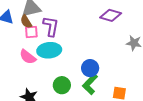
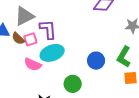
brown semicircle: (26, 22) -> (18, 38), moved
green L-shape: (90, 84) -> (124, 57), moved

